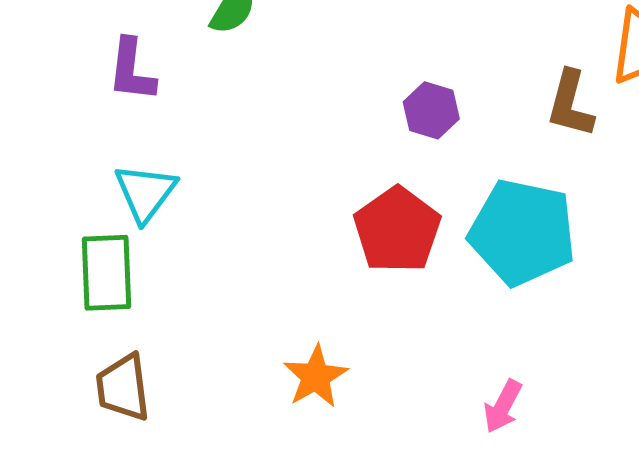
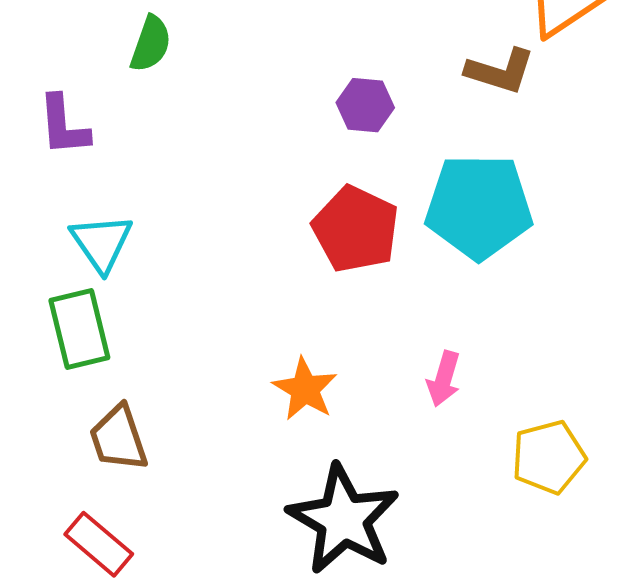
brown L-shape: (570, 104) -> (500, 71), turned -76
pink arrow: (503, 406) -> (444, 379), moved

